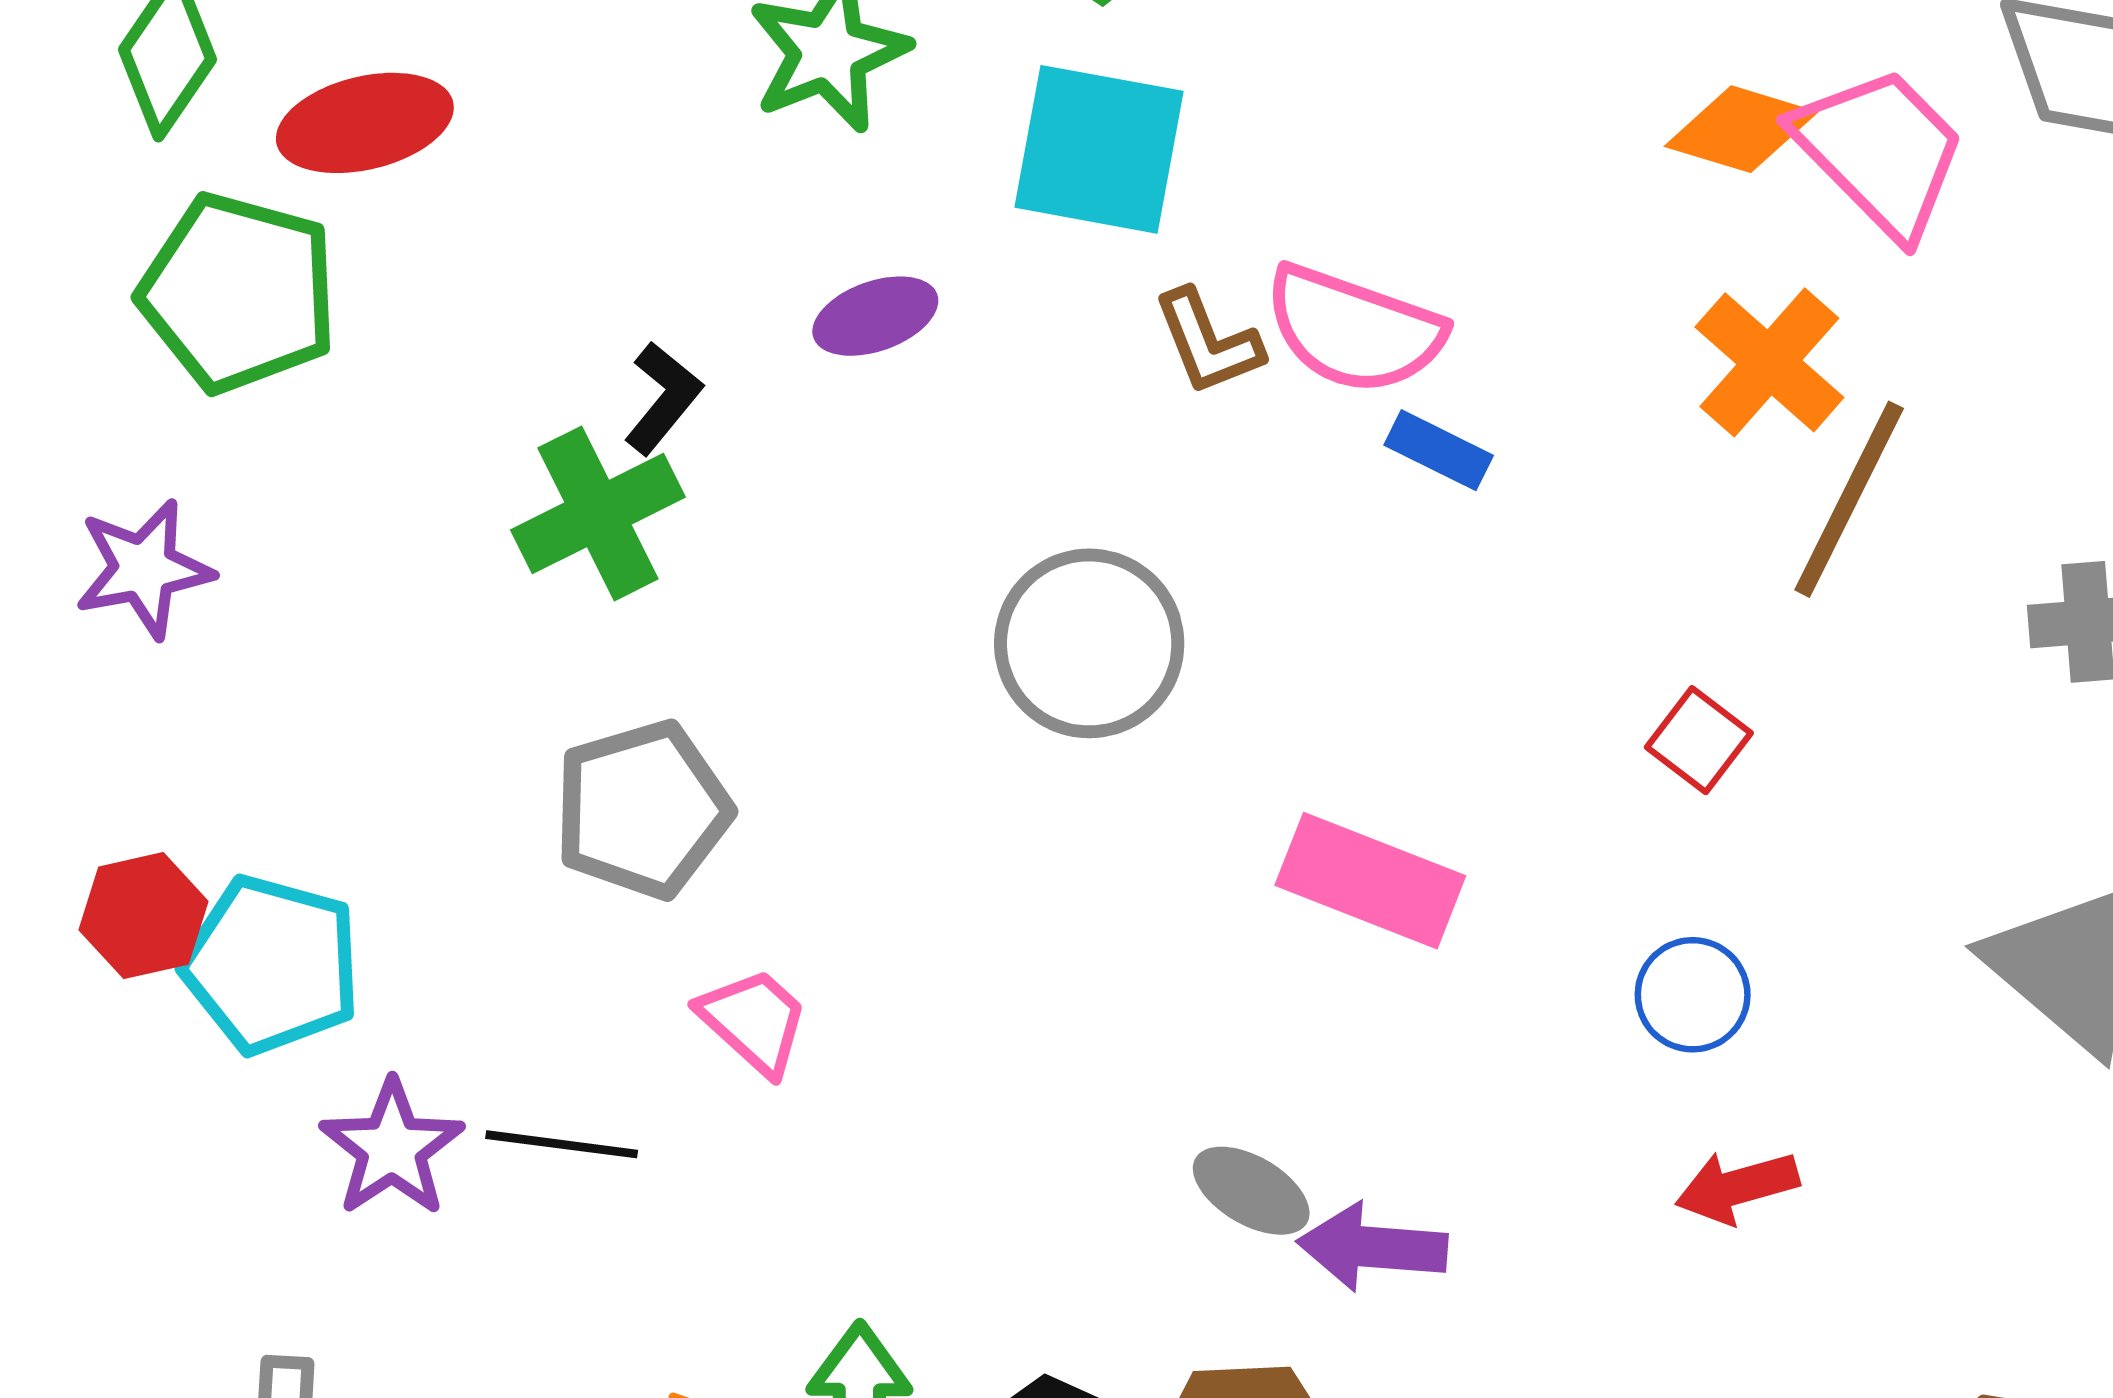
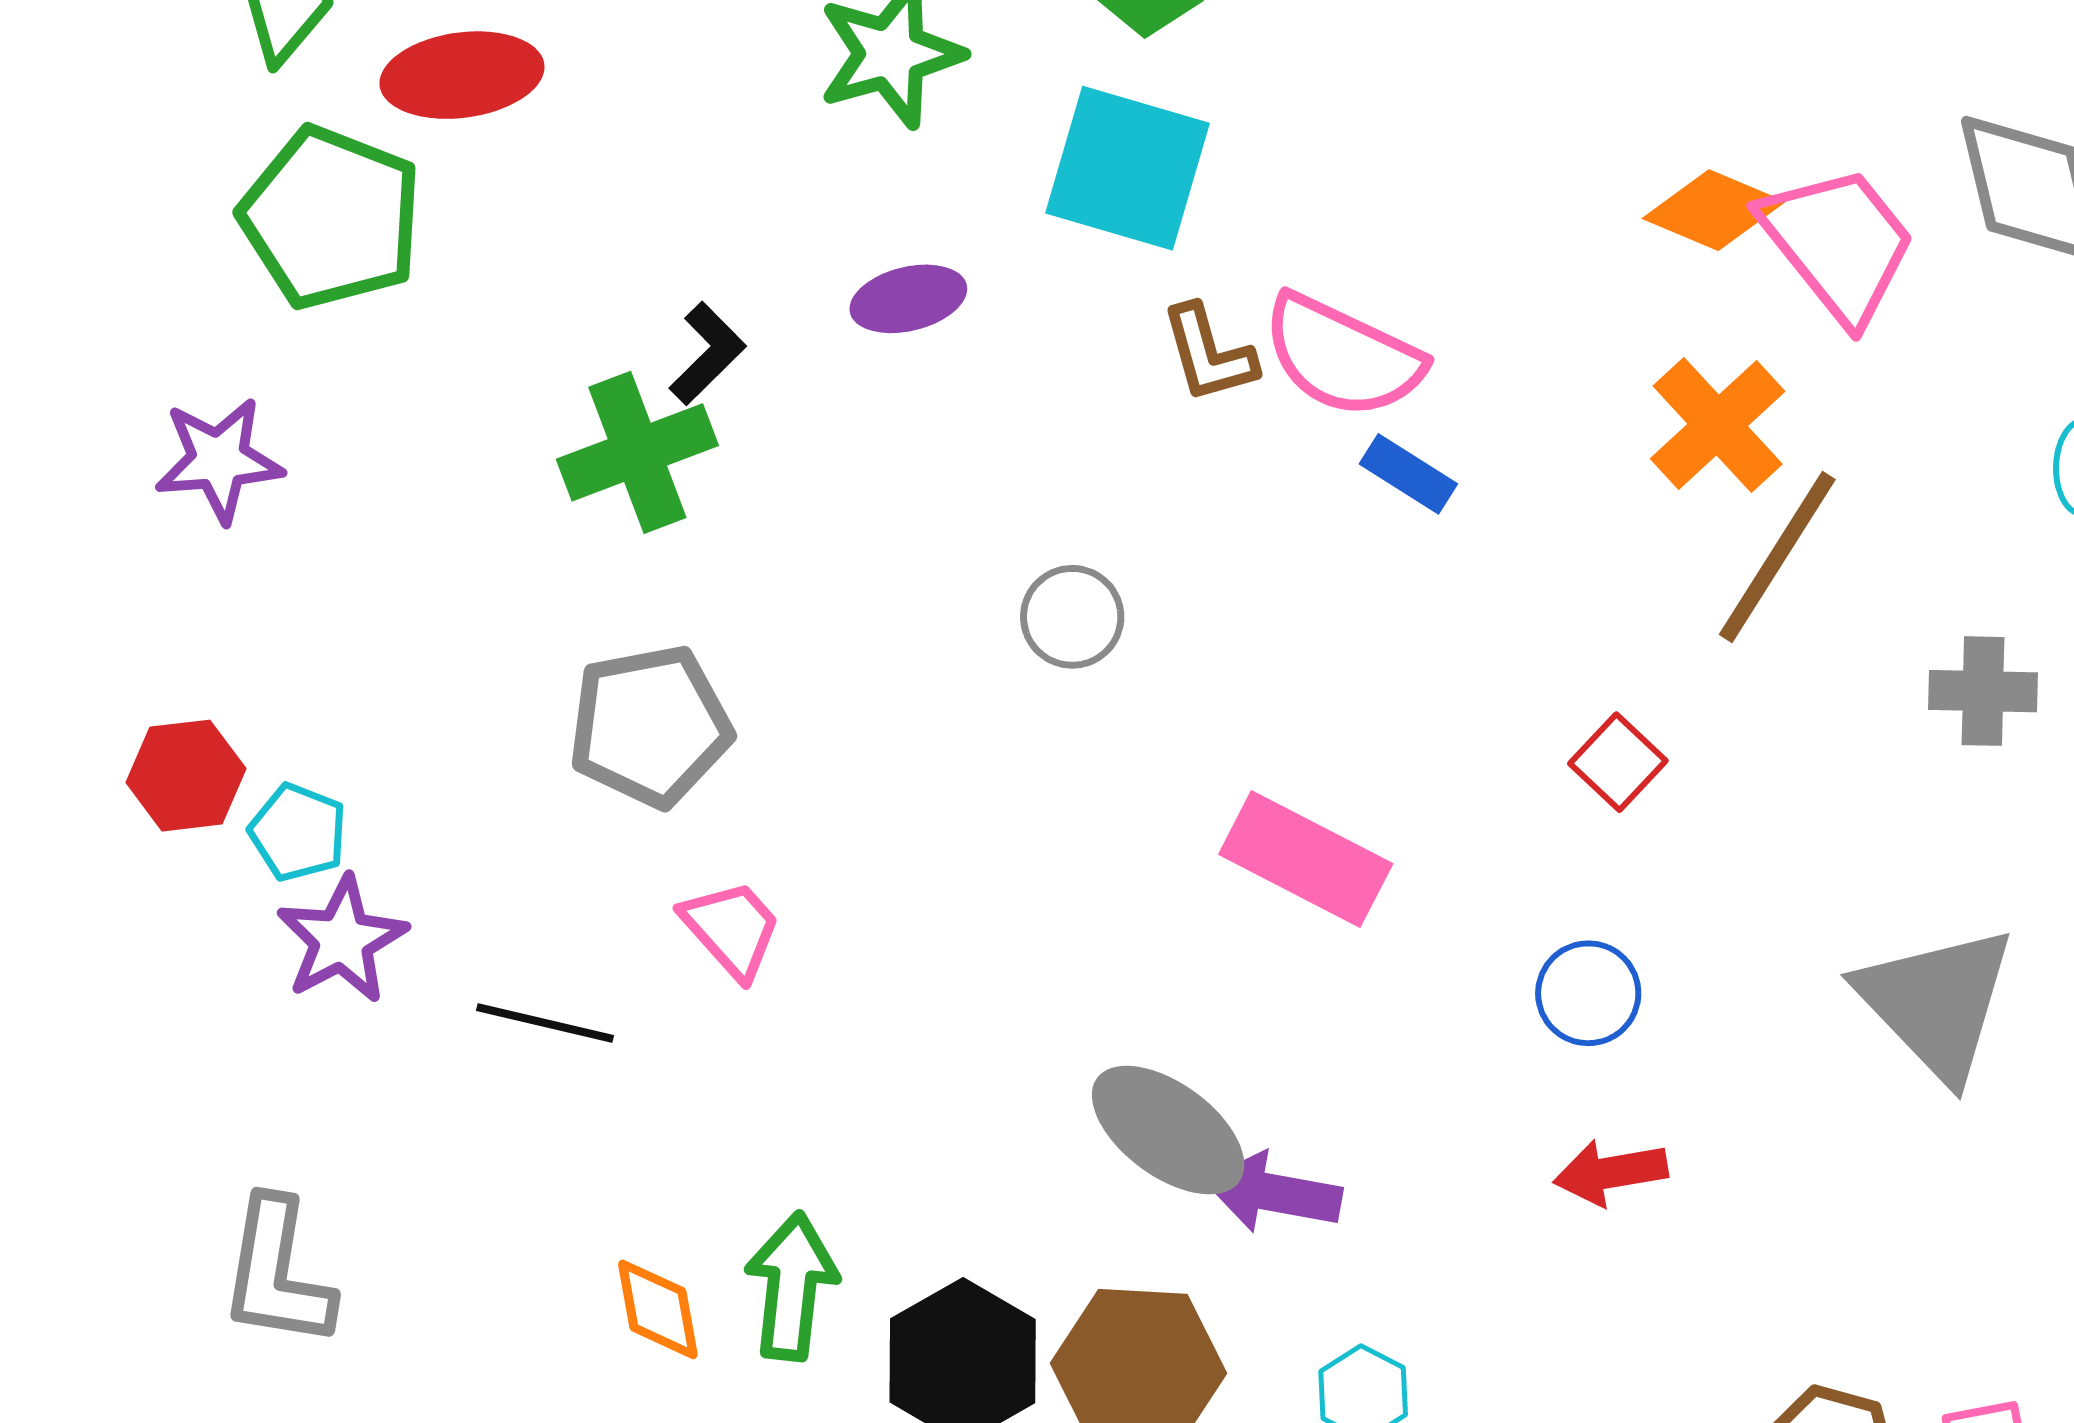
gray circle: (1089, 643) -> (1072, 617), size x0.6
cyan pentagon: (272, 965) -> (298, 832), size x0.6
purple star: (392, 1148) -> (342, 940), moved
gray ellipse: (1251, 1191) -> (1168, 1130), size x1.5

